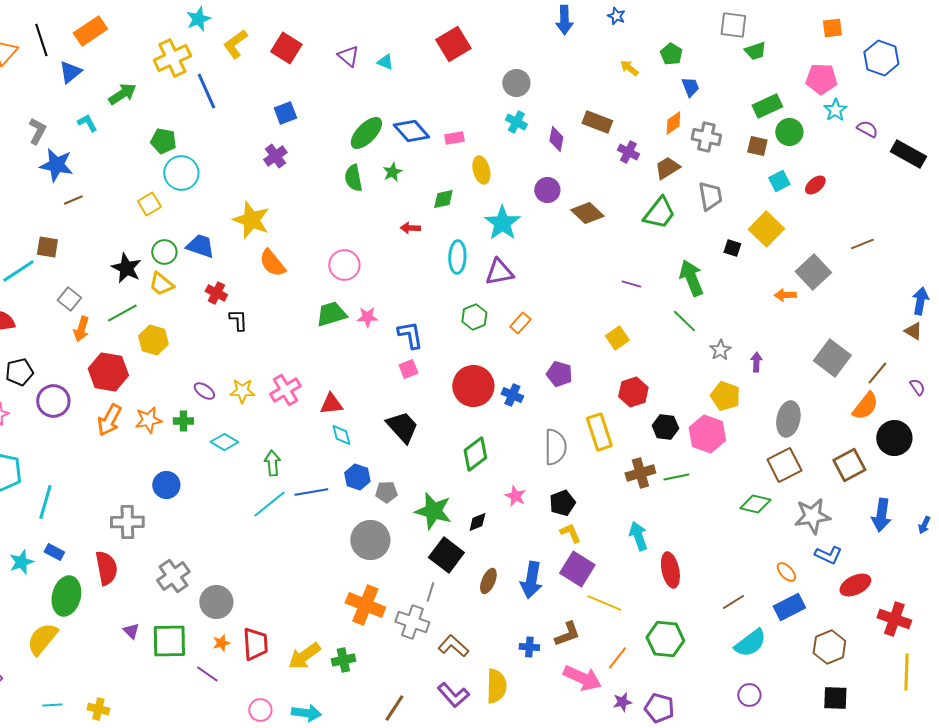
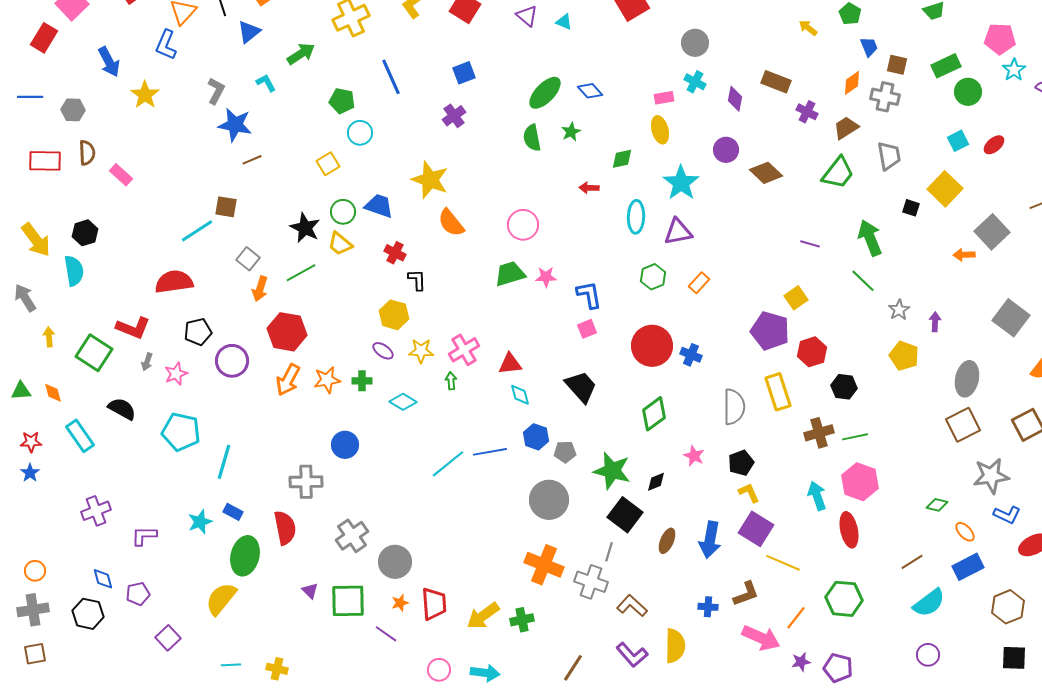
blue line: (206, 91) -> (391, 77), moved
blue diamond: (411, 131) -> (590, 91), size x0.7
pink rectangle: (454, 138) -> (664, 98), moved
brown square: (757, 146) -> (897, 65), moved
cyan circle: (181, 173) -> (360, 133), size x0.7
yellow hexagon: (153, 340) -> (394, 315), moved
purple pentagon: (559, 374) -> (770, 331), moved, size x1.5
pink hexagon: (707, 434) -> (860, 482), moved
green arrow: (272, 463) -> (451, 381), moved, size x0.7
green diamond: (755, 504) -> (937, 505), moved, size x0.7

